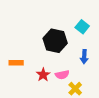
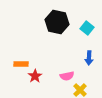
black hexagon: (55, 41) -> (57, 22), moved
red star: (43, 75) -> (35, 76), moved

